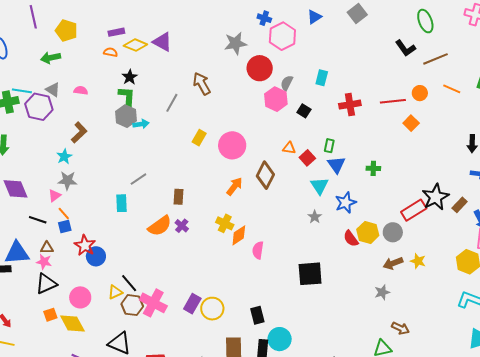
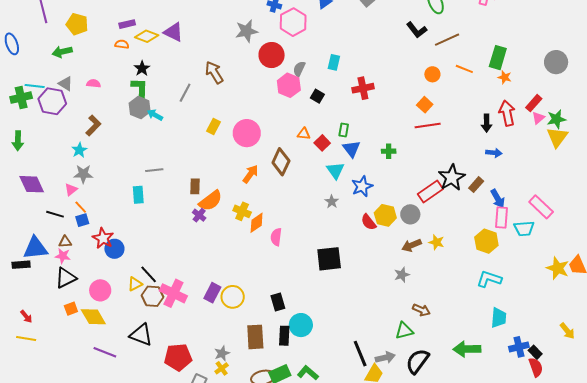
red line: (393, 101) -> (428, 126), moved
cyan arrow: (141, 124) -> (155, 115), turned -140
gray line: (138, 179) -> (154, 170), turned 30
orange semicircle: (160, 226) -> (211, 201), moved

